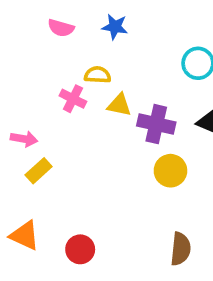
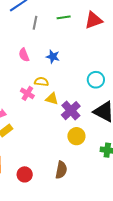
pink semicircle: (61, 28) -> (24, 55), turned 48
purple cross: (156, 124) -> (71, 111), turned 30
brown semicircle: (181, 249) -> (61, 170), moved

